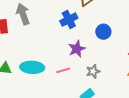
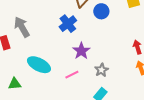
blue circle: (103, 32) -> (101, 11), moved
cyan ellipse: (32, 67) -> (39, 65), moved, turned 35

